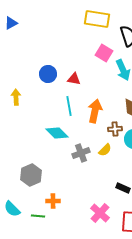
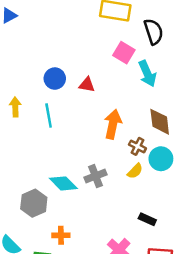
cyan line: (69, 106) -> (49, 116), moved
brown cross: (115, 129) -> (137, 146), turned 32
cyan diamond: (57, 133) -> (63, 183), moved
yellow semicircle: (105, 150) -> (135, 171), moved

